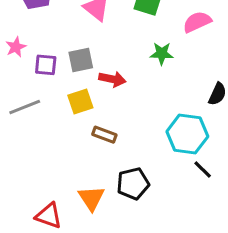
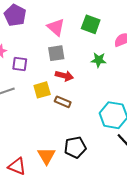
gray square: (81, 60) -> (56, 53), moved
brown rectangle: (104, 135) -> (63, 102), moved

